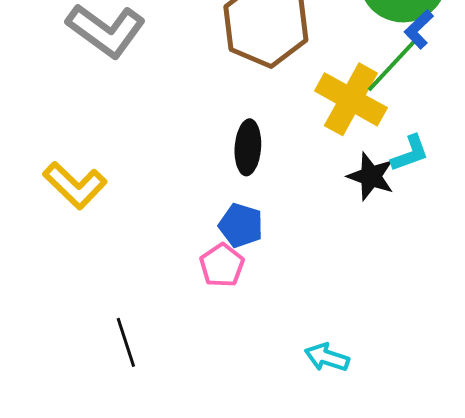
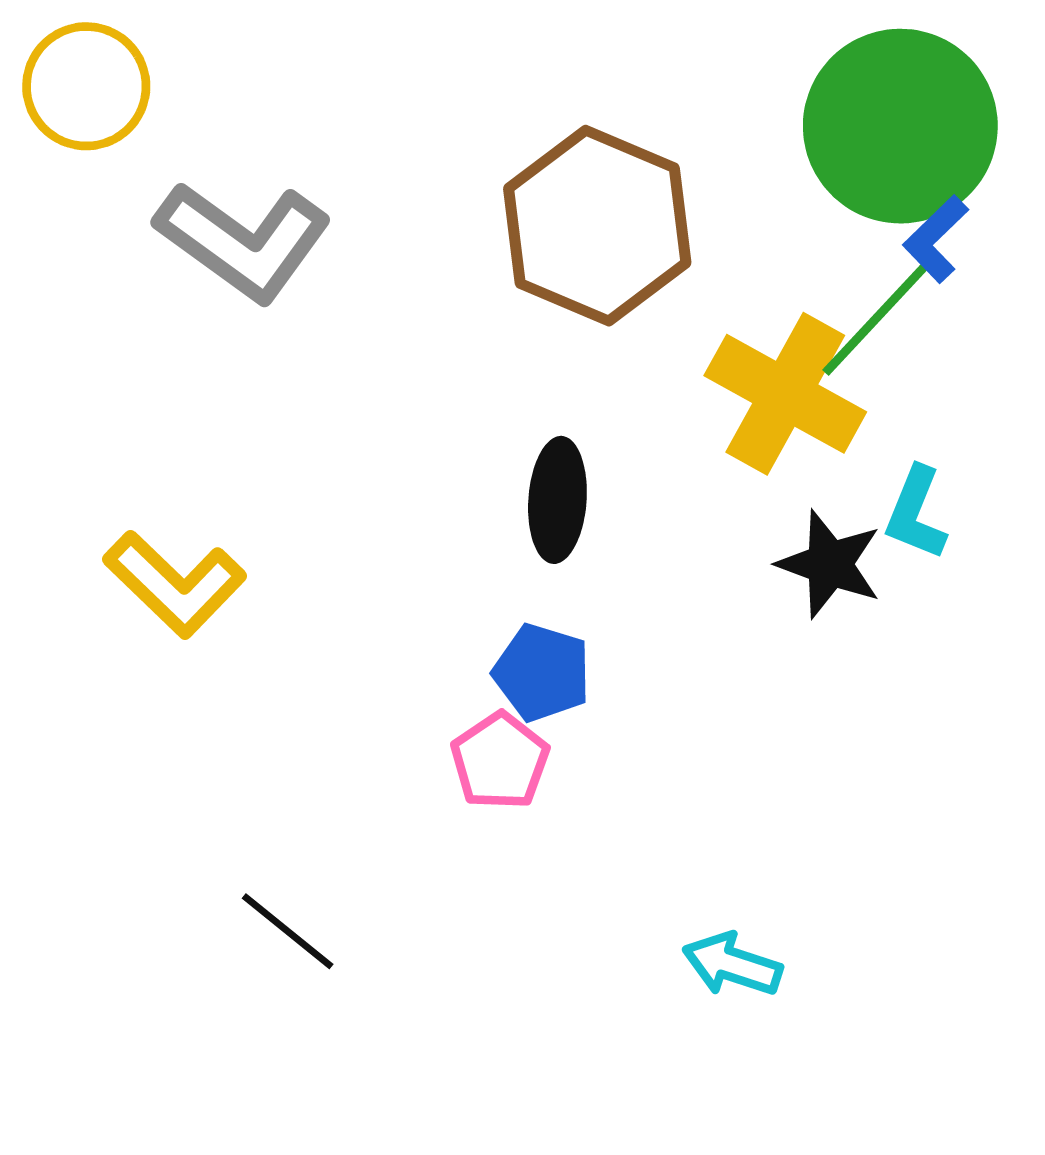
cyan L-shape: (410, 153) -> (916, 513), turned 132
black line: (126, 342) -> (288, 931), turned -33

